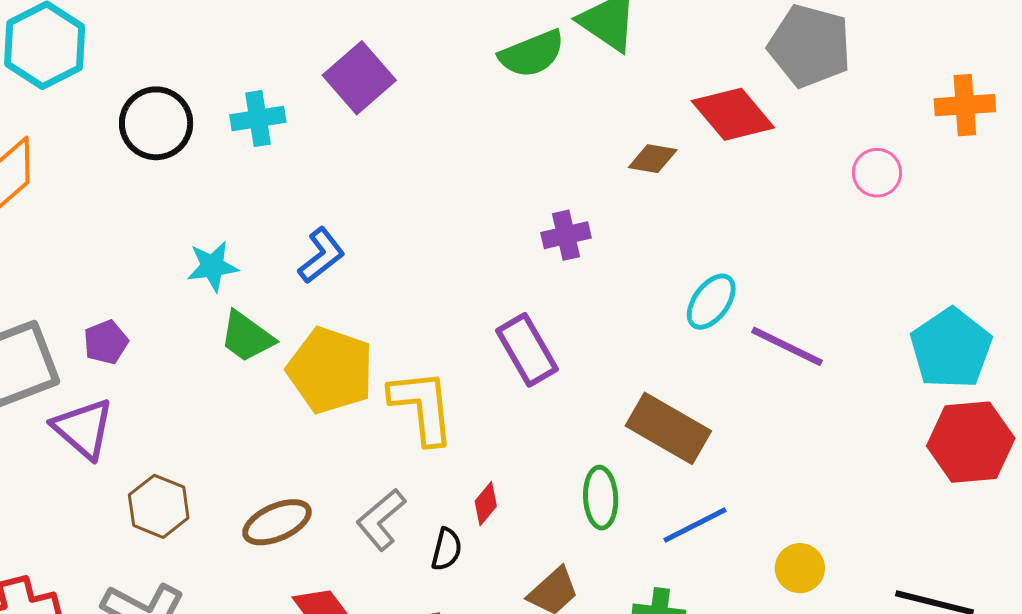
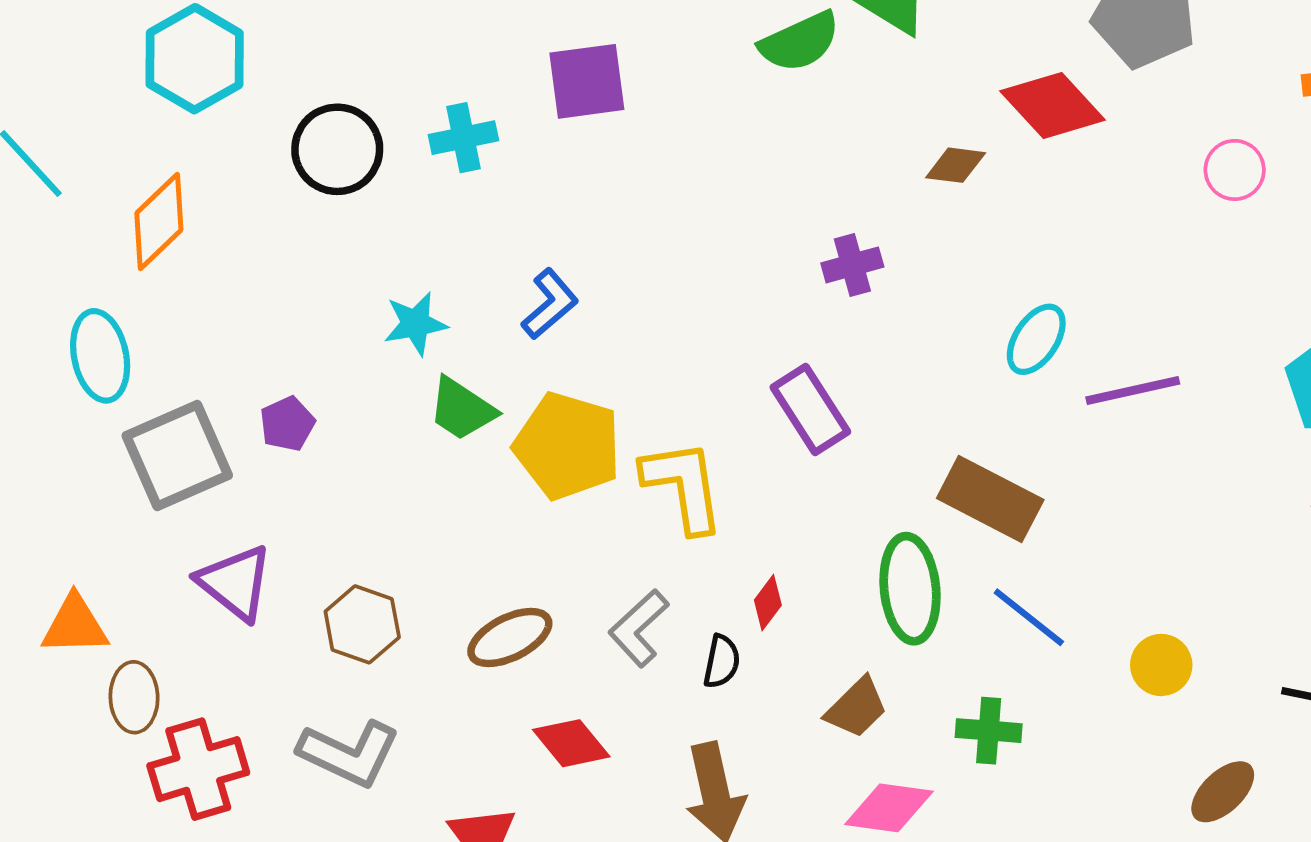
purple square: (359, 78) -> (587, 81), turned 36
purple line: (787, 346) -> (1133, 390), turned -36
purple triangle: (83, 429) -> (235, 583), moved
green ellipse: (601, 498) -> (910, 589), size x1.4
blue line: (695, 525) -> (1029, 617), turned 68

